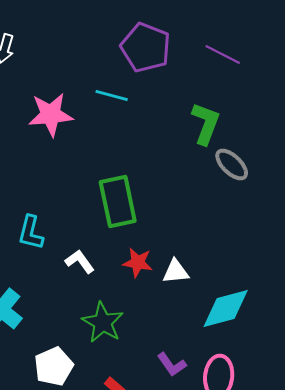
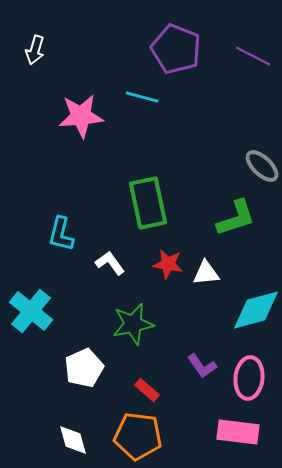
green L-shape: (206, 124) -> (236, 218), moved, turned 51
green star: (103, 322) -> (133, 324), turned 30

